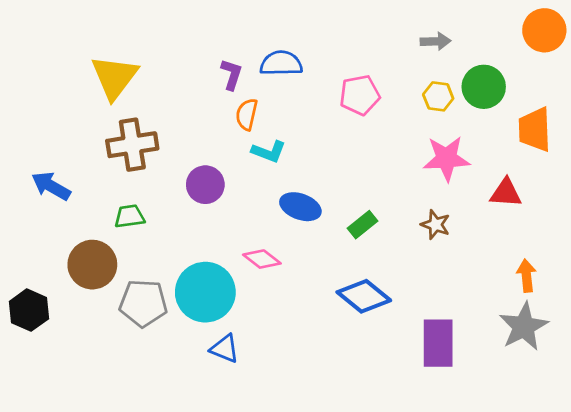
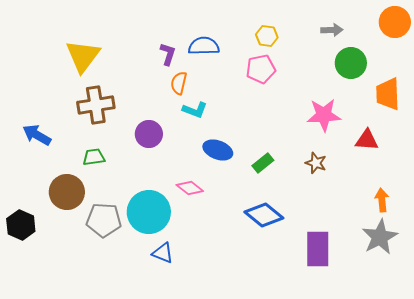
gray arrow: (435, 41) -> (332, 30), moved
yellow hexagon: (438, 96) -> (267, 36), moved

